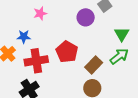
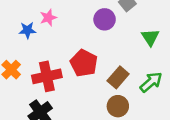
blue star: (24, 37) -> (27, 30), moved
green arrow: (119, 56) -> (151, 82), moved

